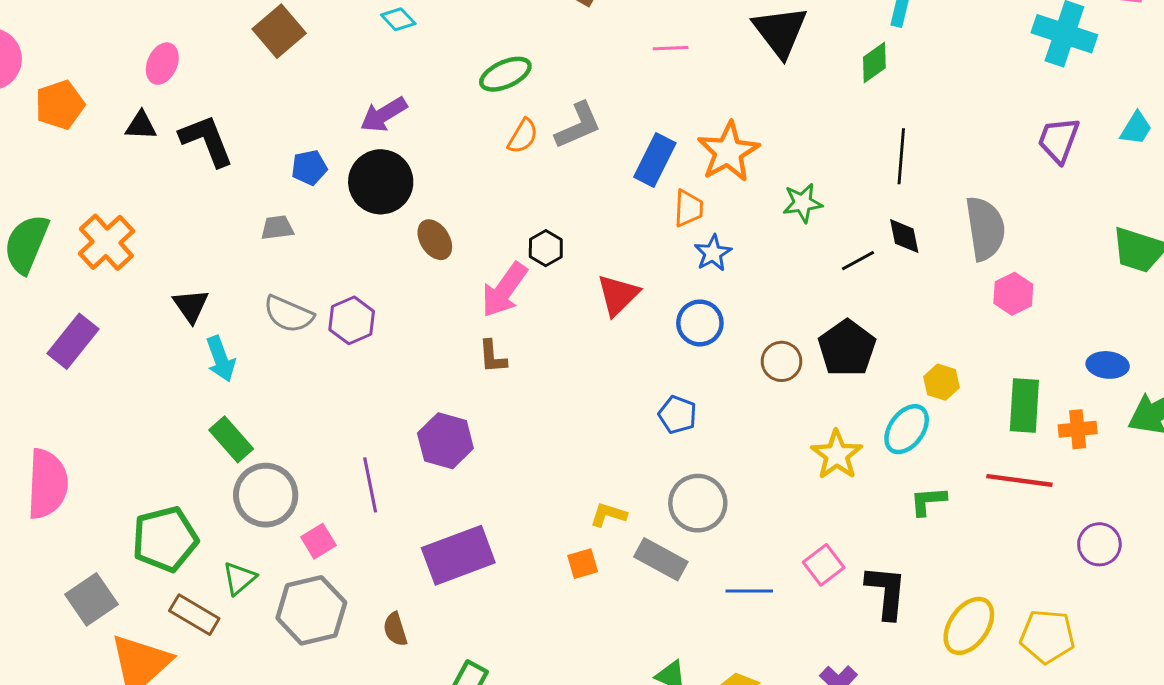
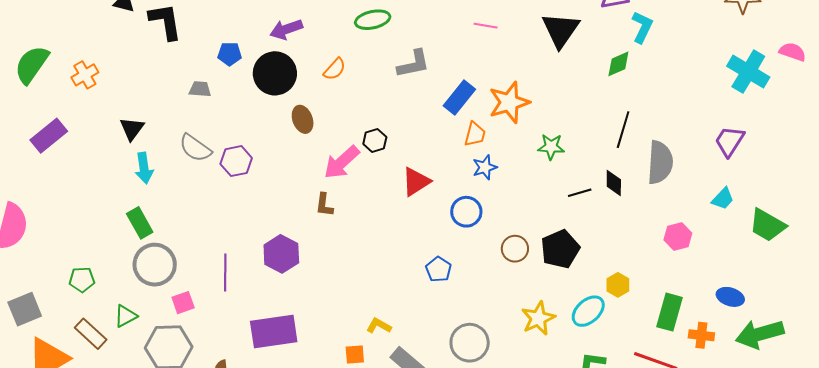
cyan trapezoid: (1136, 128) -> (723, 199), moved
orange semicircle: (523, 136) -> (335, 69), moved
gray semicircle: (985, 229) -> (660, 162), moved
orange cross: (106, 242) -> (85, 75), size x0.7
gray circle: (698, 503) -> (470, 343), moved
green pentagon: (165, 539) -> (82, 280), size x0.6

